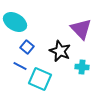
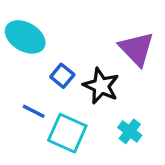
blue square: (27, 47) -> (62, 76), moved
cyan cross: (82, 67) -> (130, 131), moved, turned 32

